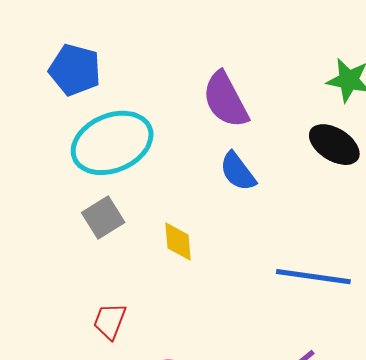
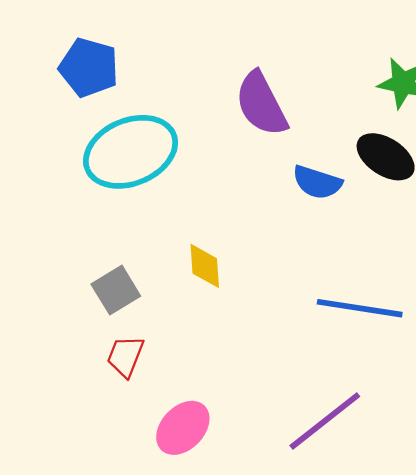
blue semicircle: (238, 172) -> (317, 182), moved, turned -36
gray square: (103, 218) -> (116, 290), moved

